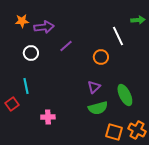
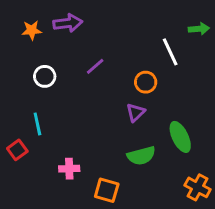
purple arrow: (44, 27) -> (68, 23), moved
purple triangle: (94, 87) -> (136, 112), moved
orange square: (114, 132) -> (107, 190), moved

